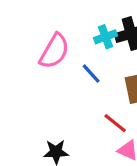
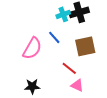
pink semicircle: (54, 51) -> (32, 48), moved

